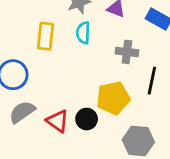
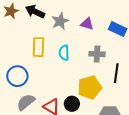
cyan semicircle: (83, 33) -> (64, 53), moved

